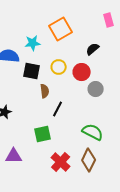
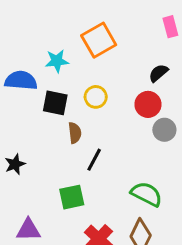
black semicircle: (93, 49) -> (158, 73), moved
red circle: (82, 72) -> (148, 104), moved
gray circle: (96, 89) -> (164, 130), moved

